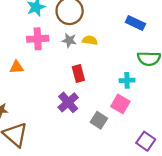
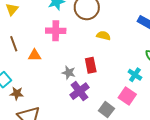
gray star: (69, 40) -> (69, 73), moved
cyan cross: (127, 80) -> (135, 75), turned 32

